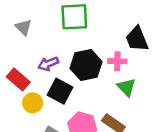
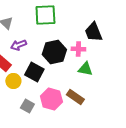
purple arrow: (48, 64) -> (18, 45), moved
green triangle: (126, 87) -> (85, 69), turned -35

